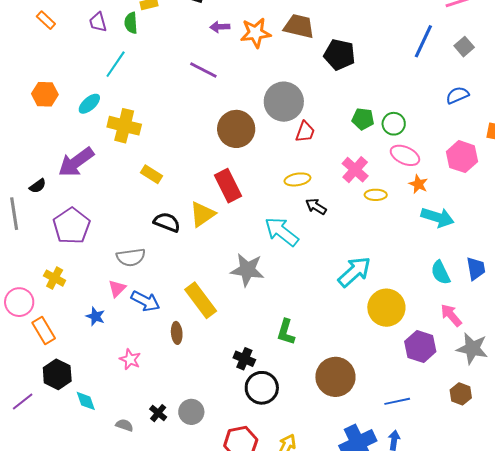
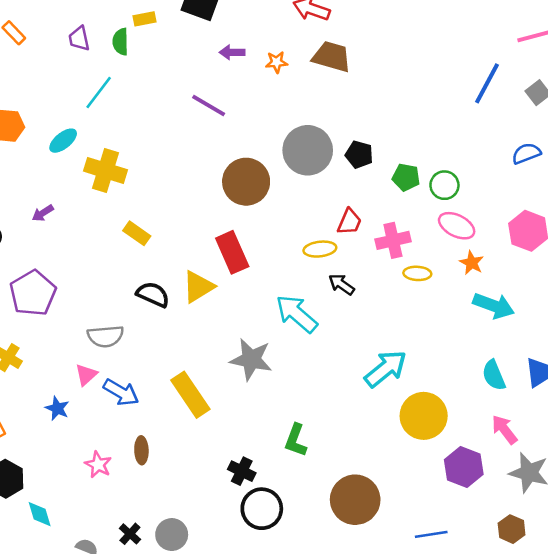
orange star: (256, 33) -> (277, 62), size x0.6
black pentagon: (339, 55) -> (359, 155), moved, size x0.7
red trapezoid: (305, 132) -> (349, 222), moved
purple arrow: (76, 162) -> (43, 213), size x0.5
pink cross: (355, 170) -> (393, 240), turned 32
brown ellipse: (177, 333) -> (141, 450), moved

